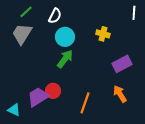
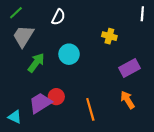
green line: (26, 12) -> (16, 13), moved
cyan circle: (65, 37) -> (69, 54), moved
green arrow: (65, 59) -> (36, 63), moved
orange line: (85, 103) -> (90, 109), turned -35

